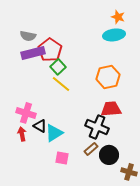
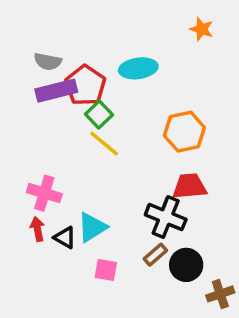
cyan ellipse: (114, 35) -> (138, 68), moved
black triangle: (40, 126) -> (65, 238), moved
brown cross: (129, 172) -> (220, 294), turned -35

